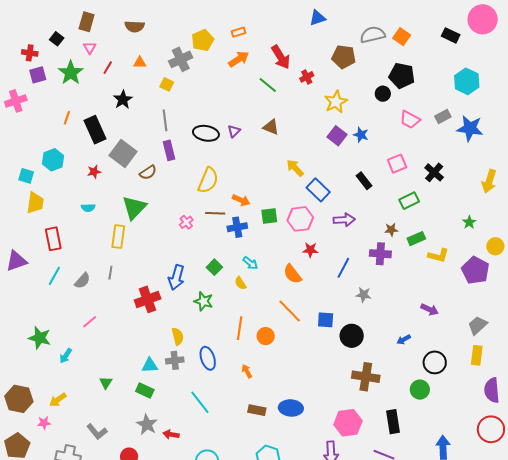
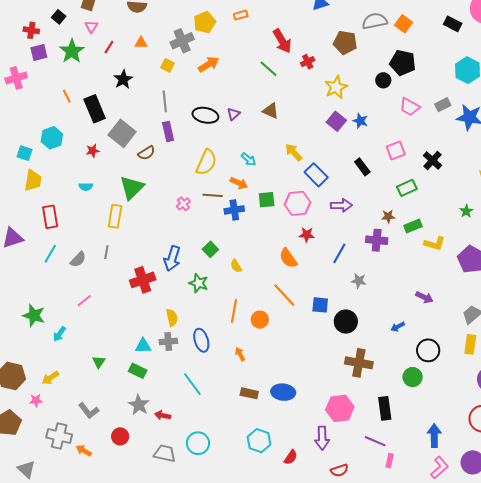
orange arrow: (239, 59) -> (209, 64), moved
orange line: (67, 118) -> (67, 96), turned -48
cyan arrow: (250, 263) -> (248, 159), moved

